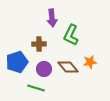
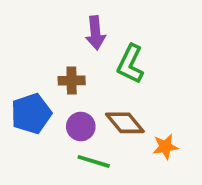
orange star: (90, 62) -> (165, 147), moved
green line: (36, 88) -> (94, 161), moved

